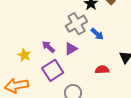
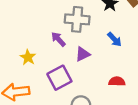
gray cross: (77, 24) -> (77, 19), moved, turned 30
purple arrow: (48, 47) -> (58, 39), moved

